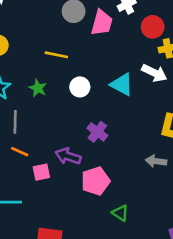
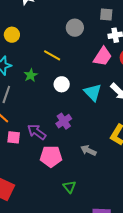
pink trapezoid: (102, 23) -> (103, 56), moved
gray arrow: (156, 161) -> (88, 150), moved
green triangle: (120, 213) -> (69, 187), moved

